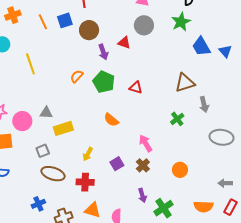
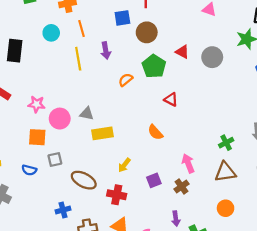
orange line: (43, 22) -> (81, 28), moved
gray circle: (144, 25) -> (212, 57), moved
purple arrow: (103, 52) -> (106, 51), moved
green pentagon: (104, 82) -> (154, 66), moved
brown triangle: (185, 83) -> (225, 172), moved
red triangle: (136, 87) -> (171, 99), moved
gray square: (43, 151) -> (55, 160), moved
orange circle: (180, 170) -> (226, 208), moved

